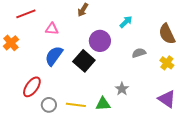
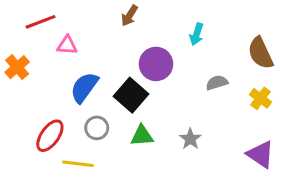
cyan arrow: (126, 22) -> (197, 34), turned 152
pink triangle: (52, 29) -> (67, 45), moved
green triangle: (103, 104) -> (142, 136), moved
gray circle: (49, 105) -> (97, 128), moved
yellow line: (76, 105) -> (78, 164), moved

